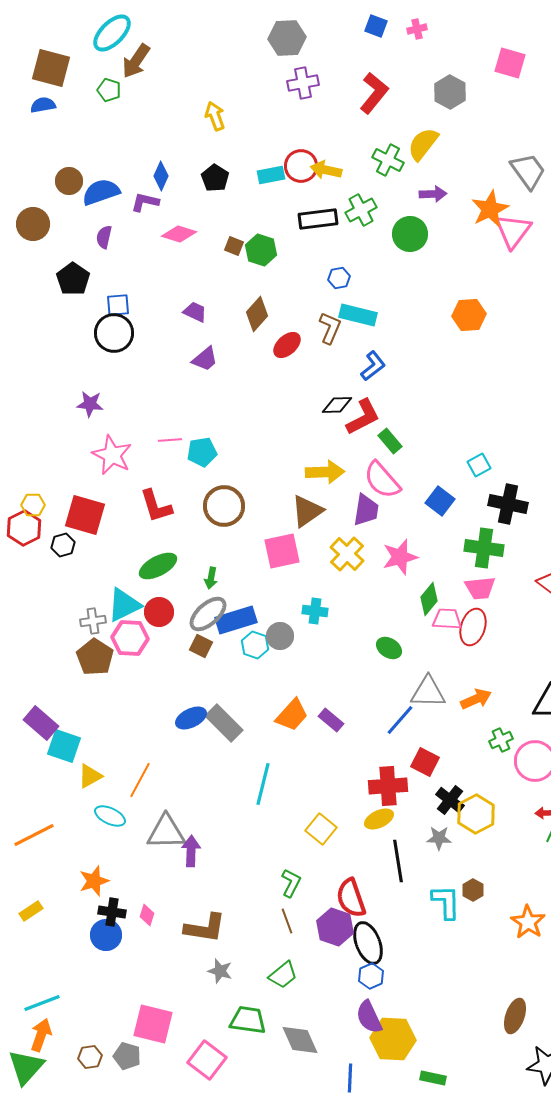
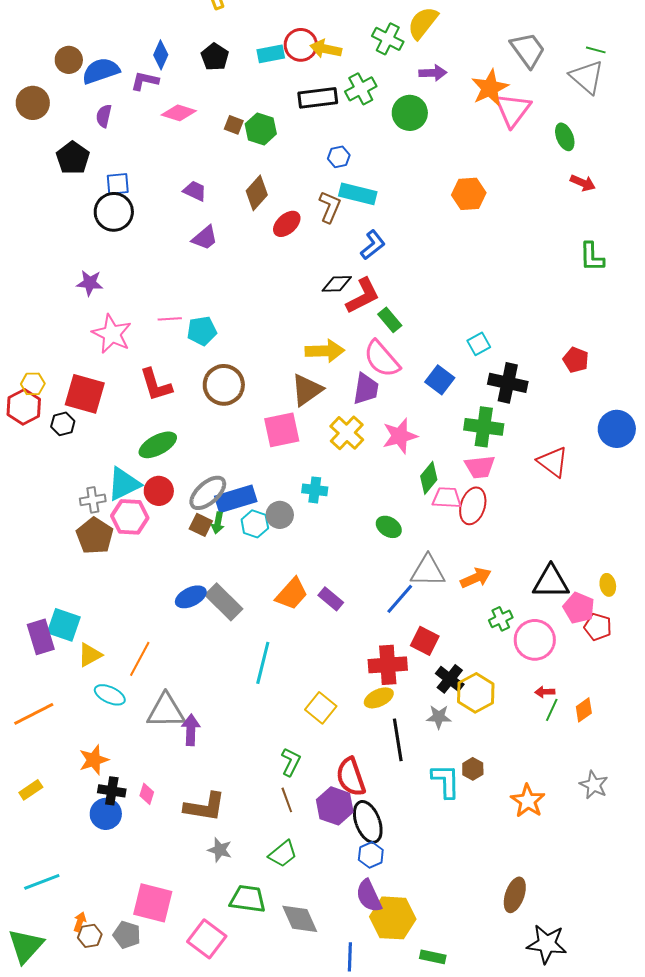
green arrow: (211, 578) -> (218, 523), moved
purple rectangle: (41, 723) -> (41, 637), moved, turned 32
orange arrow: (41, 1035) -> (80, 922), moved, size x0.6

